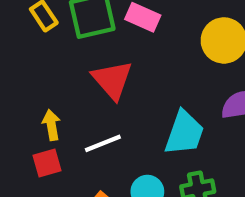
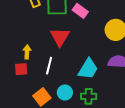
white line: (103, 143) -> (49, 66), turned -66

